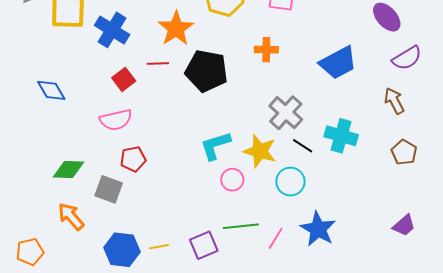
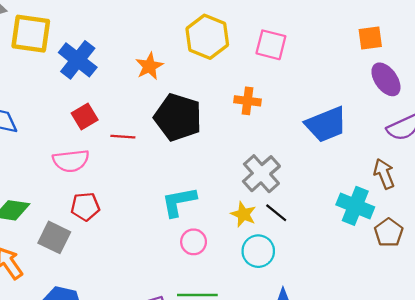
orange star: (176, 28) -> (149, 66), size x0.7
red line: (158, 64) -> (123, 137), moved
cyan cross: (341, 136) -> (355, 206), moved
yellow star: (260, 151) -> (243, 214), moved, size x0.7

